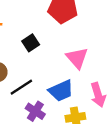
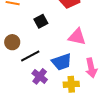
pink triangle: (77, 58) -> (77, 37), turned -42

